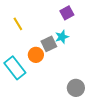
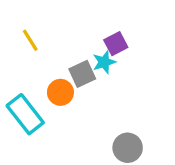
purple square: (67, 13) -> (116, 44), moved

